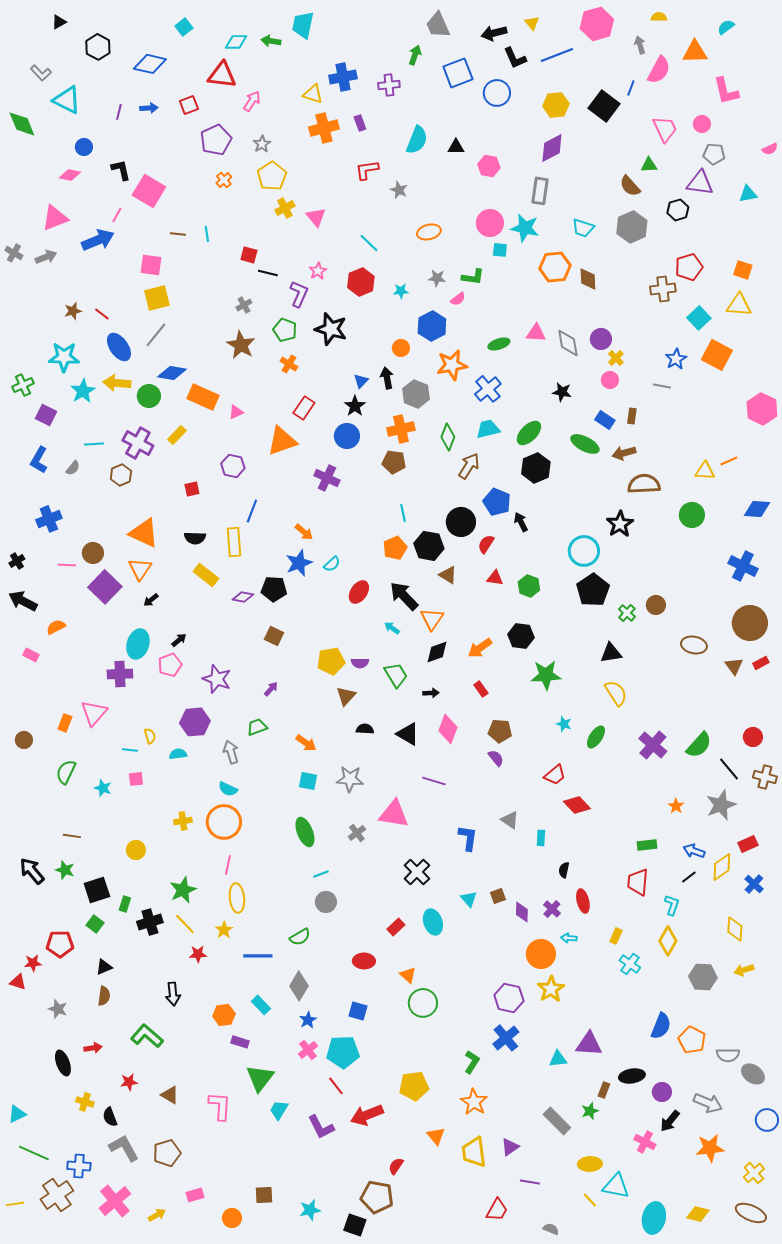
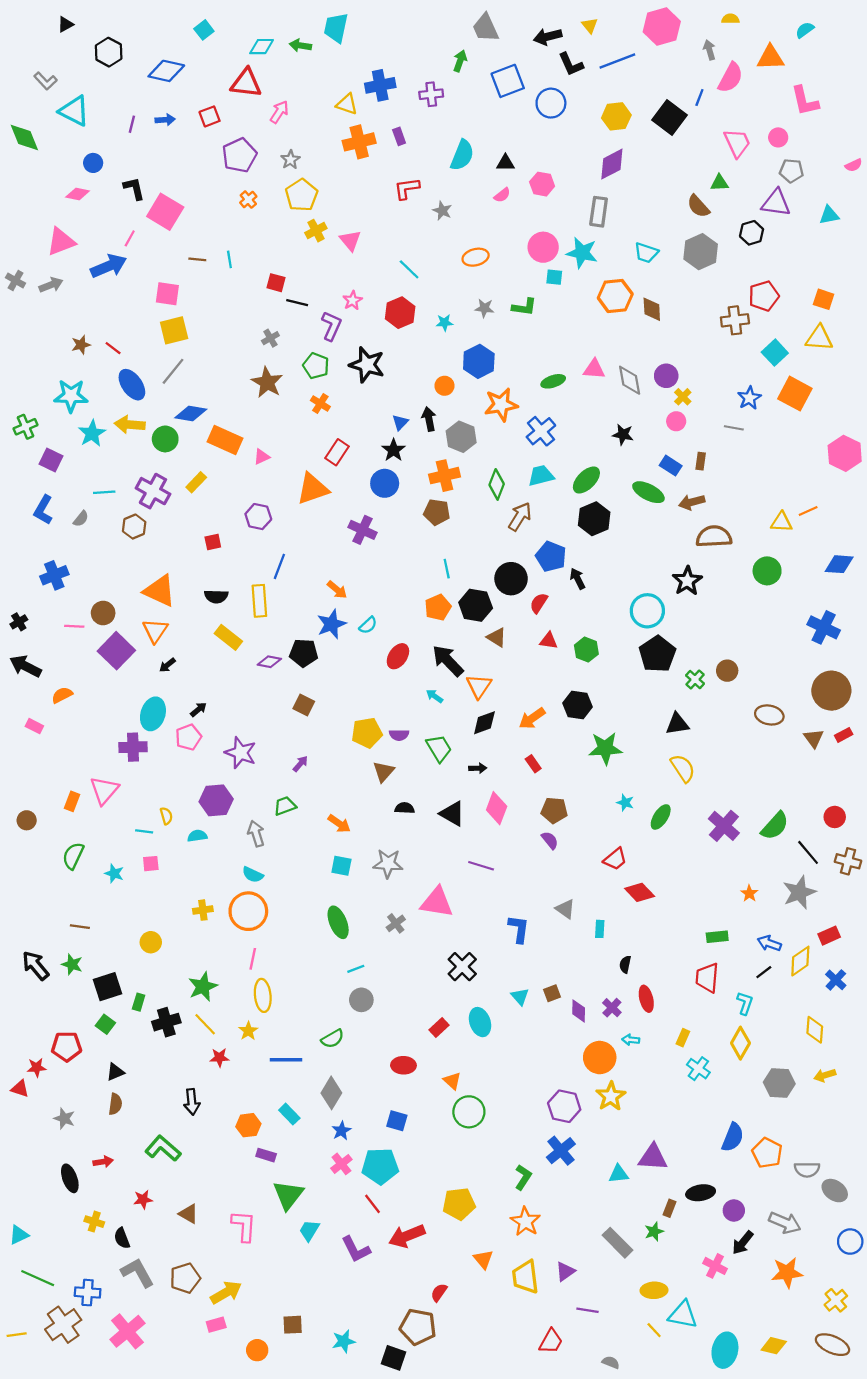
pink semicircle: (458, 299) -> (502, 195), moved
yellow arrow: (157, 1215) -> (226, 1293), moved, size x1.6

